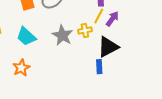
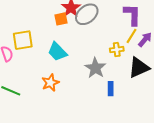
gray star: (62, 35) -> (95, 68), moved
blue rectangle: (99, 67) -> (111, 89), moved

